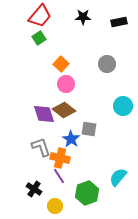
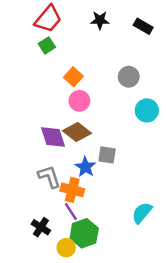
black rectangle: (119, 22) -> (143, 26), turned 42
cyan circle: (123, 106) -> (147, 110), moved
green hexagon: (87, 193) -> (84, 233), moved

